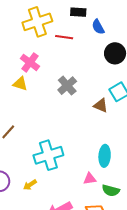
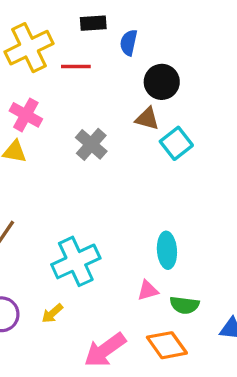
blue semicircle: (98, 27) -> (129, 43), turned 49
brown triangle: (101, 105) -> (147, 119), moved

